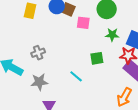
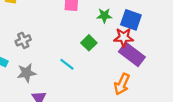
green square: (97, 58) -> (89, 43), turned -32

